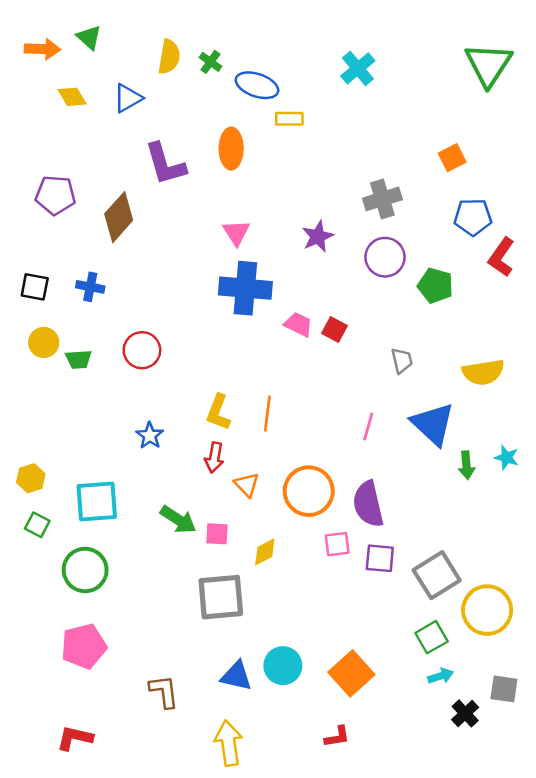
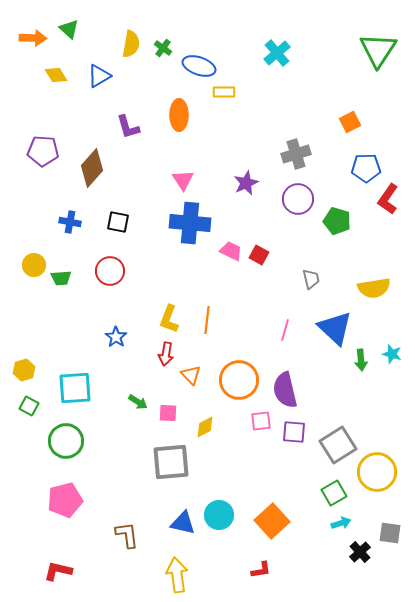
purple L-shape: (165, 164) -> (128, 127), size x0.7
black square: (35, 287) -> (118, 222), moved
green arrow: (178, 520) -> (138, 402), size x0.7

